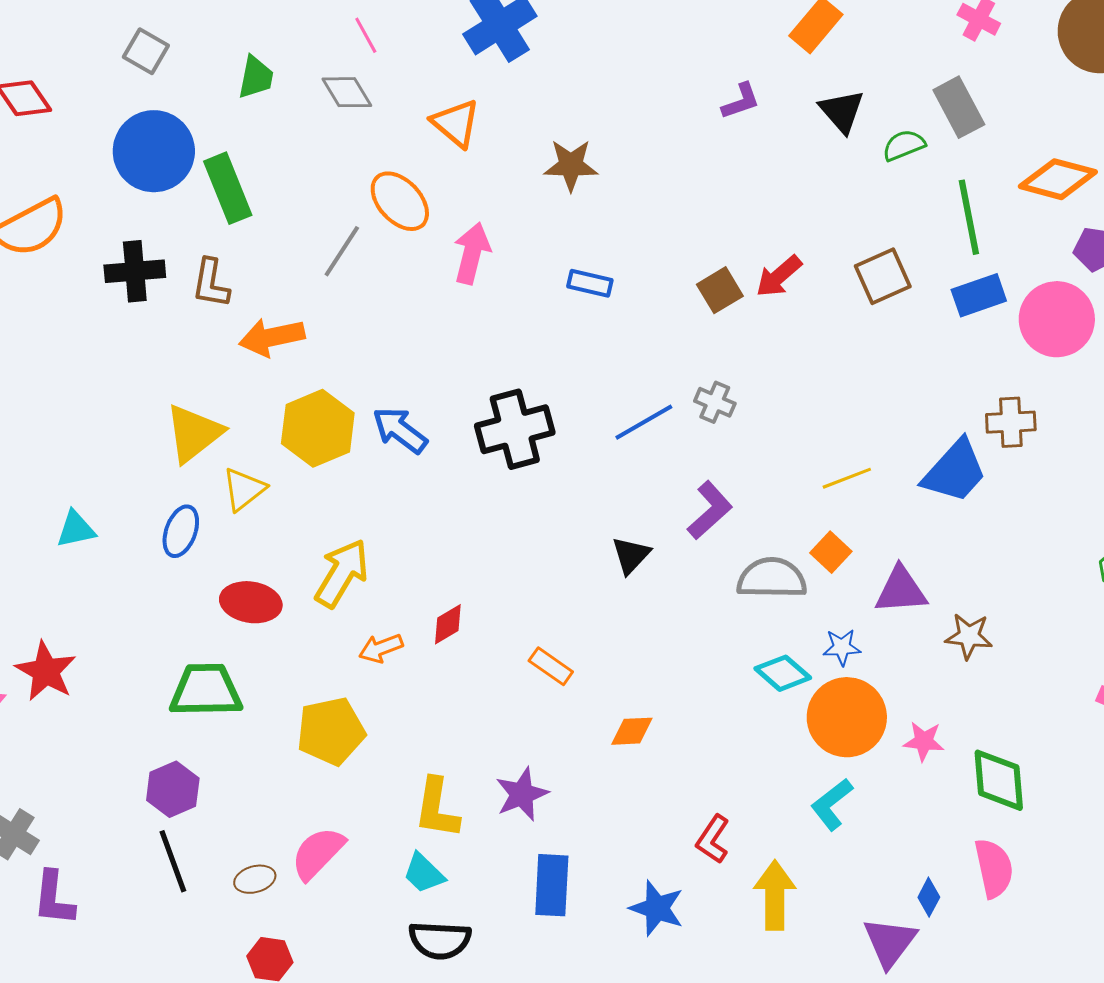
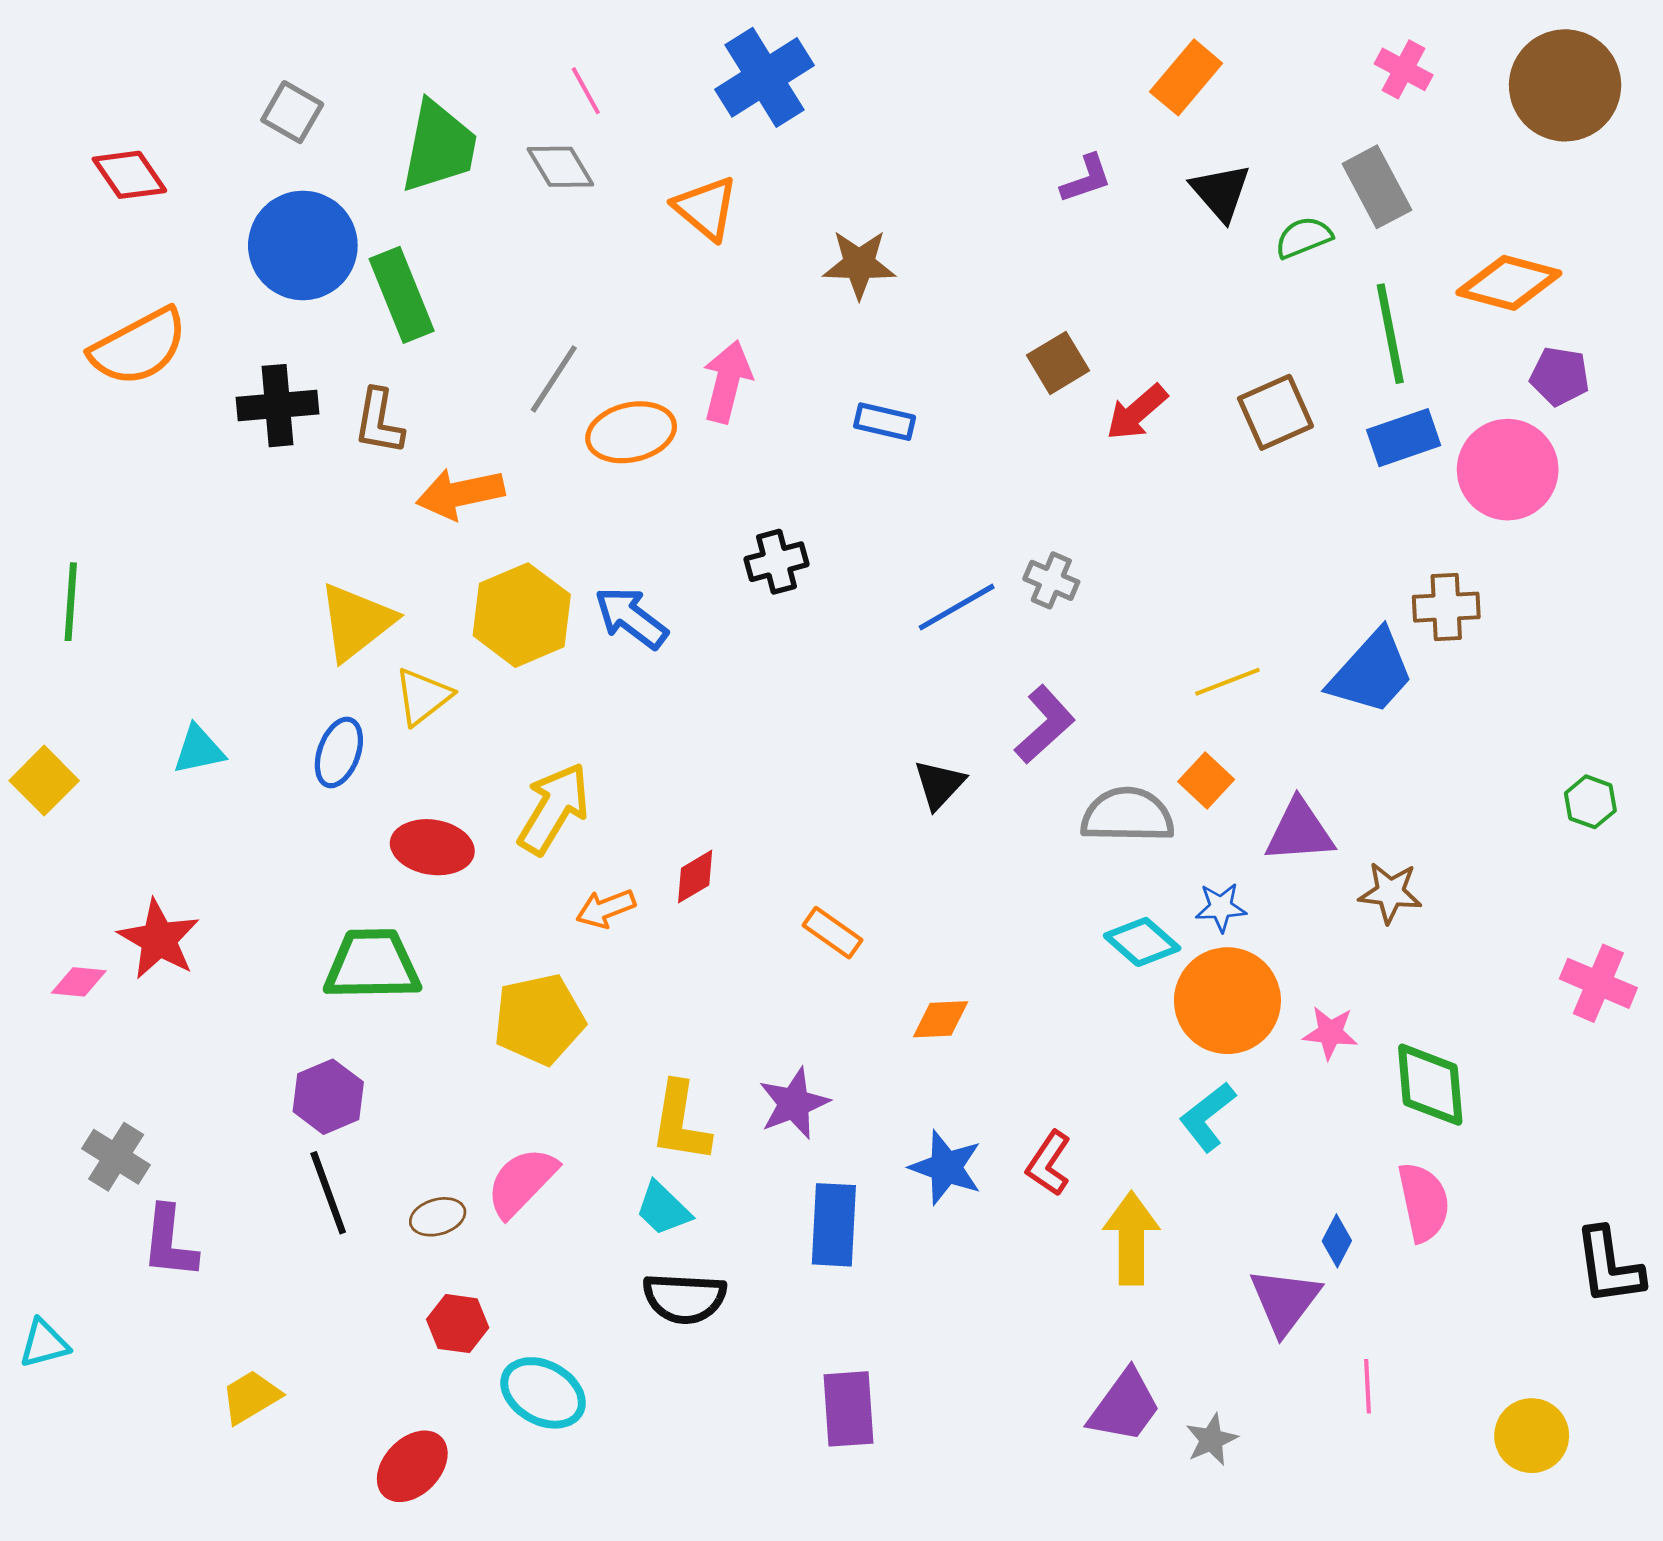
green trapezoid: (256, 77) -> (439, 147), size x1.6
orange ellipse: (400, 201) -> (631, 432), moved, turned -60
brown square: (720, 290) -> (1058, 363), moved
black cross: (515, 429) -> (777, 562), moved, size x0.6
blue star: (657, 908) -> (946, 1167), moved

